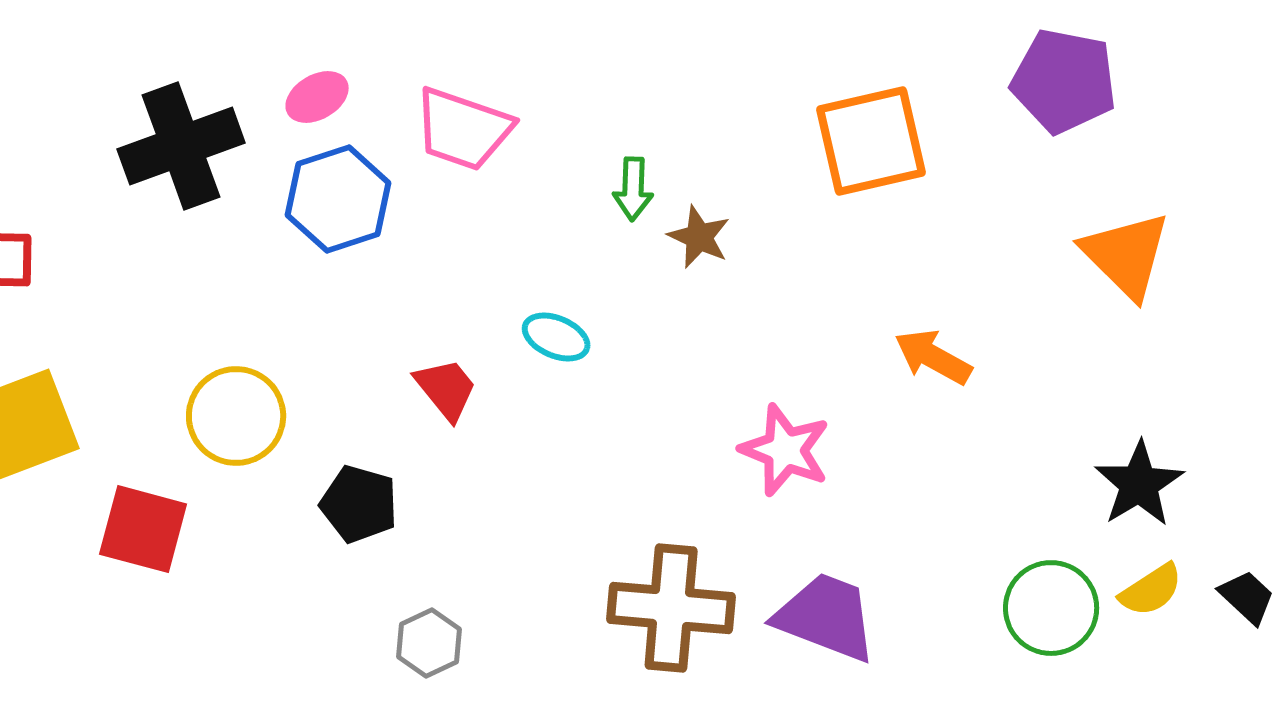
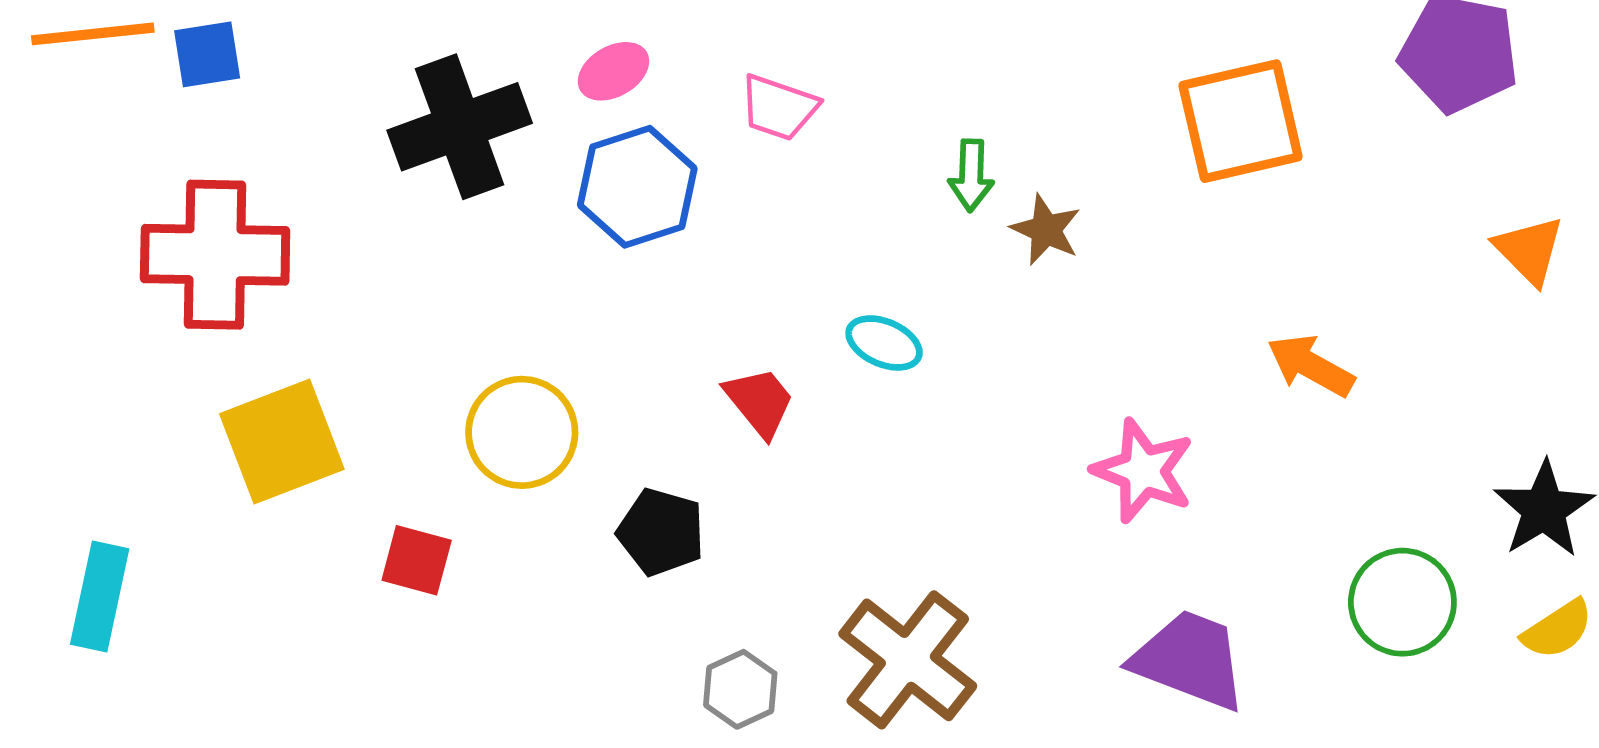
pink trapezoid: (463, 129) -> (779, 108), size x0.7
orange triangle: (1126, 255) -> (1529, 250), size x0.7
red square: (143, 529) -> (417, 560), size x0.7
brown cross: (671, 608) -> (908, 660), moved, turned 33
green circle: (1051, 608) -> (1402, 602), moved

